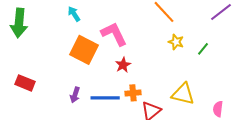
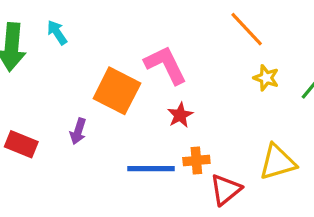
cyan arrow: (74, 14) -> (57, 32), moved
yellow triangle: (183, 94) -> (277, 162), turned -30
purple arrow: (75, 95) -> (78, 131), moved

